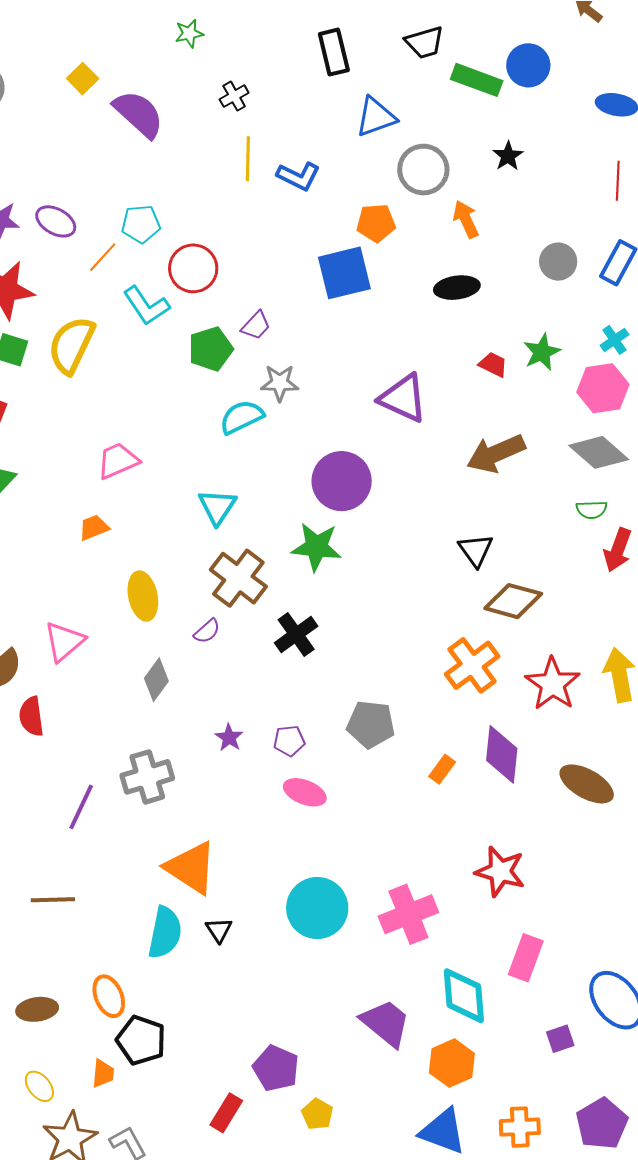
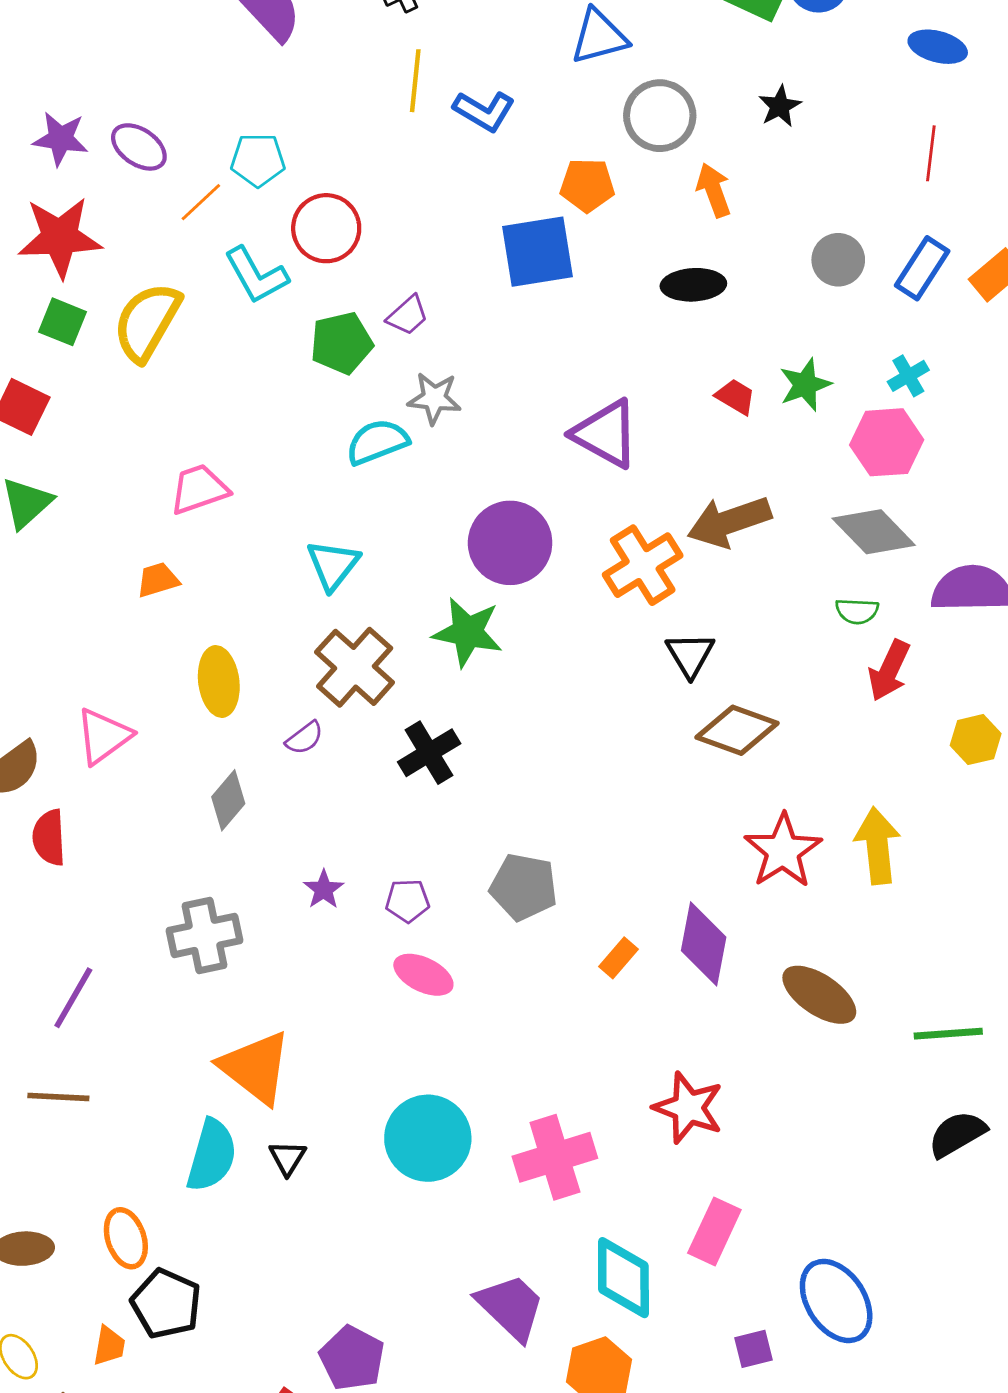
orange cross: (472, 665) -> (643, 565), moved
purple line: (81, 807) -> (73, 998), moved

